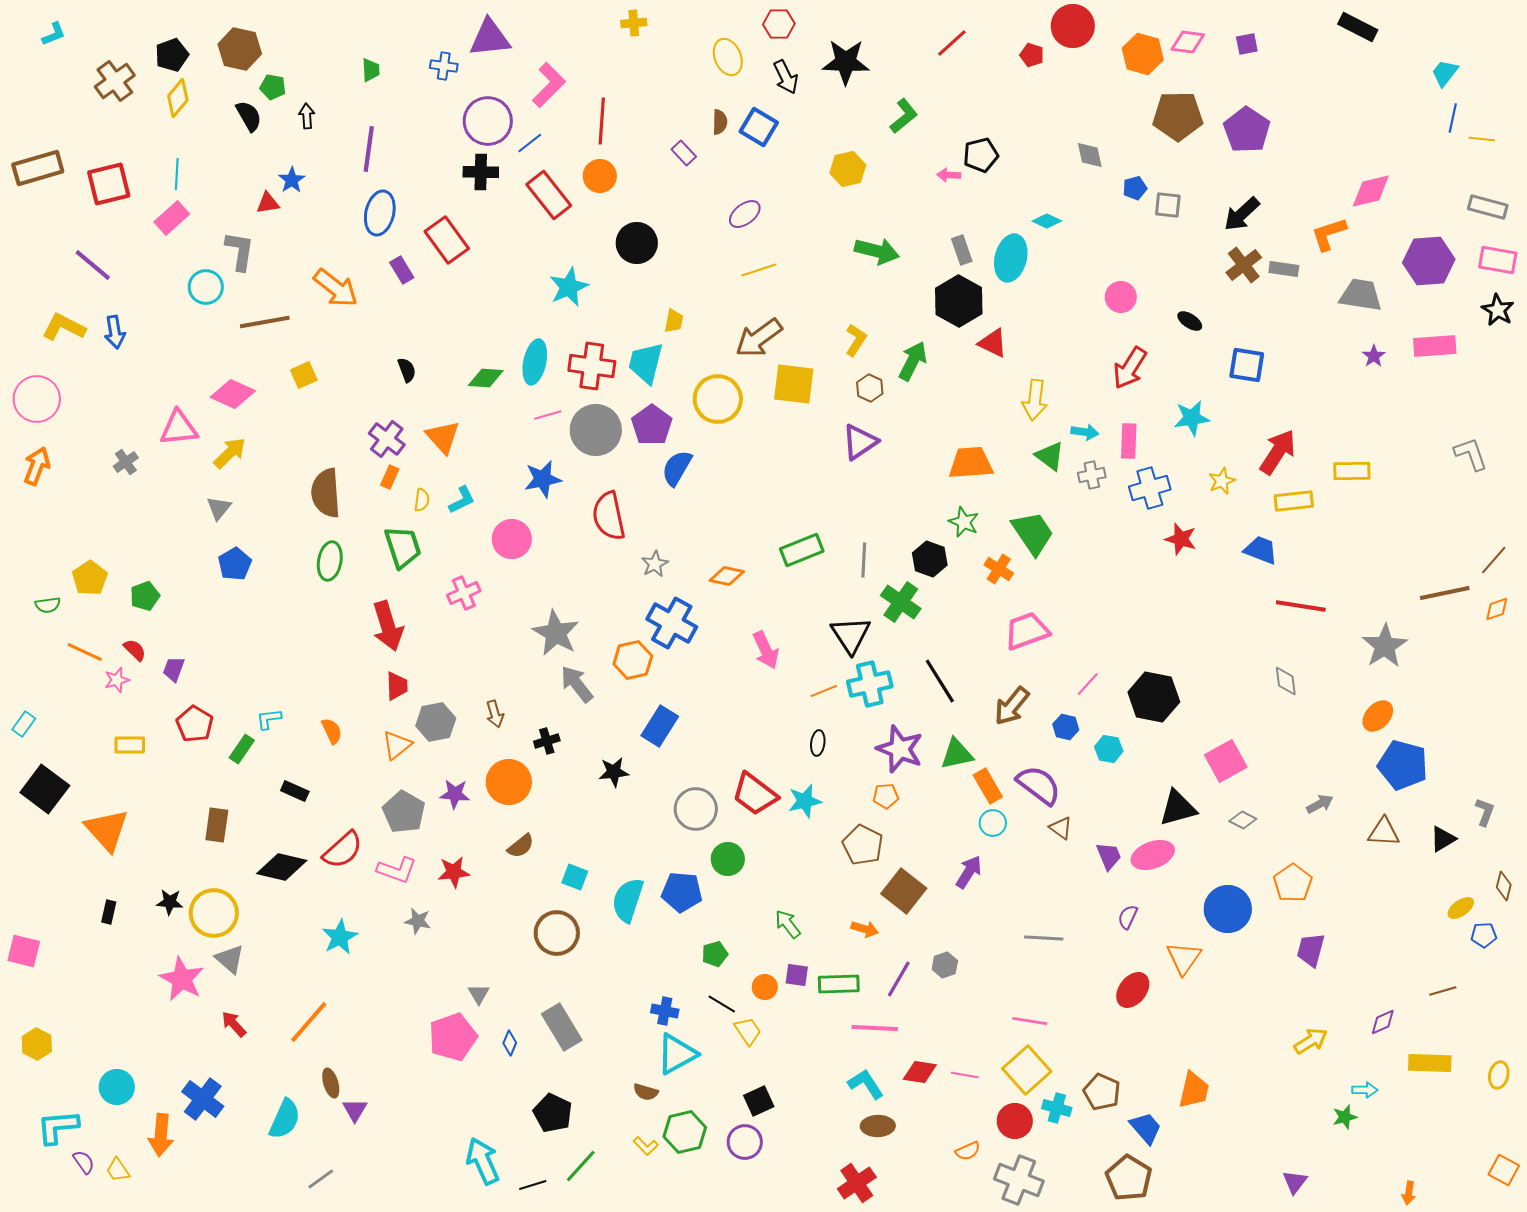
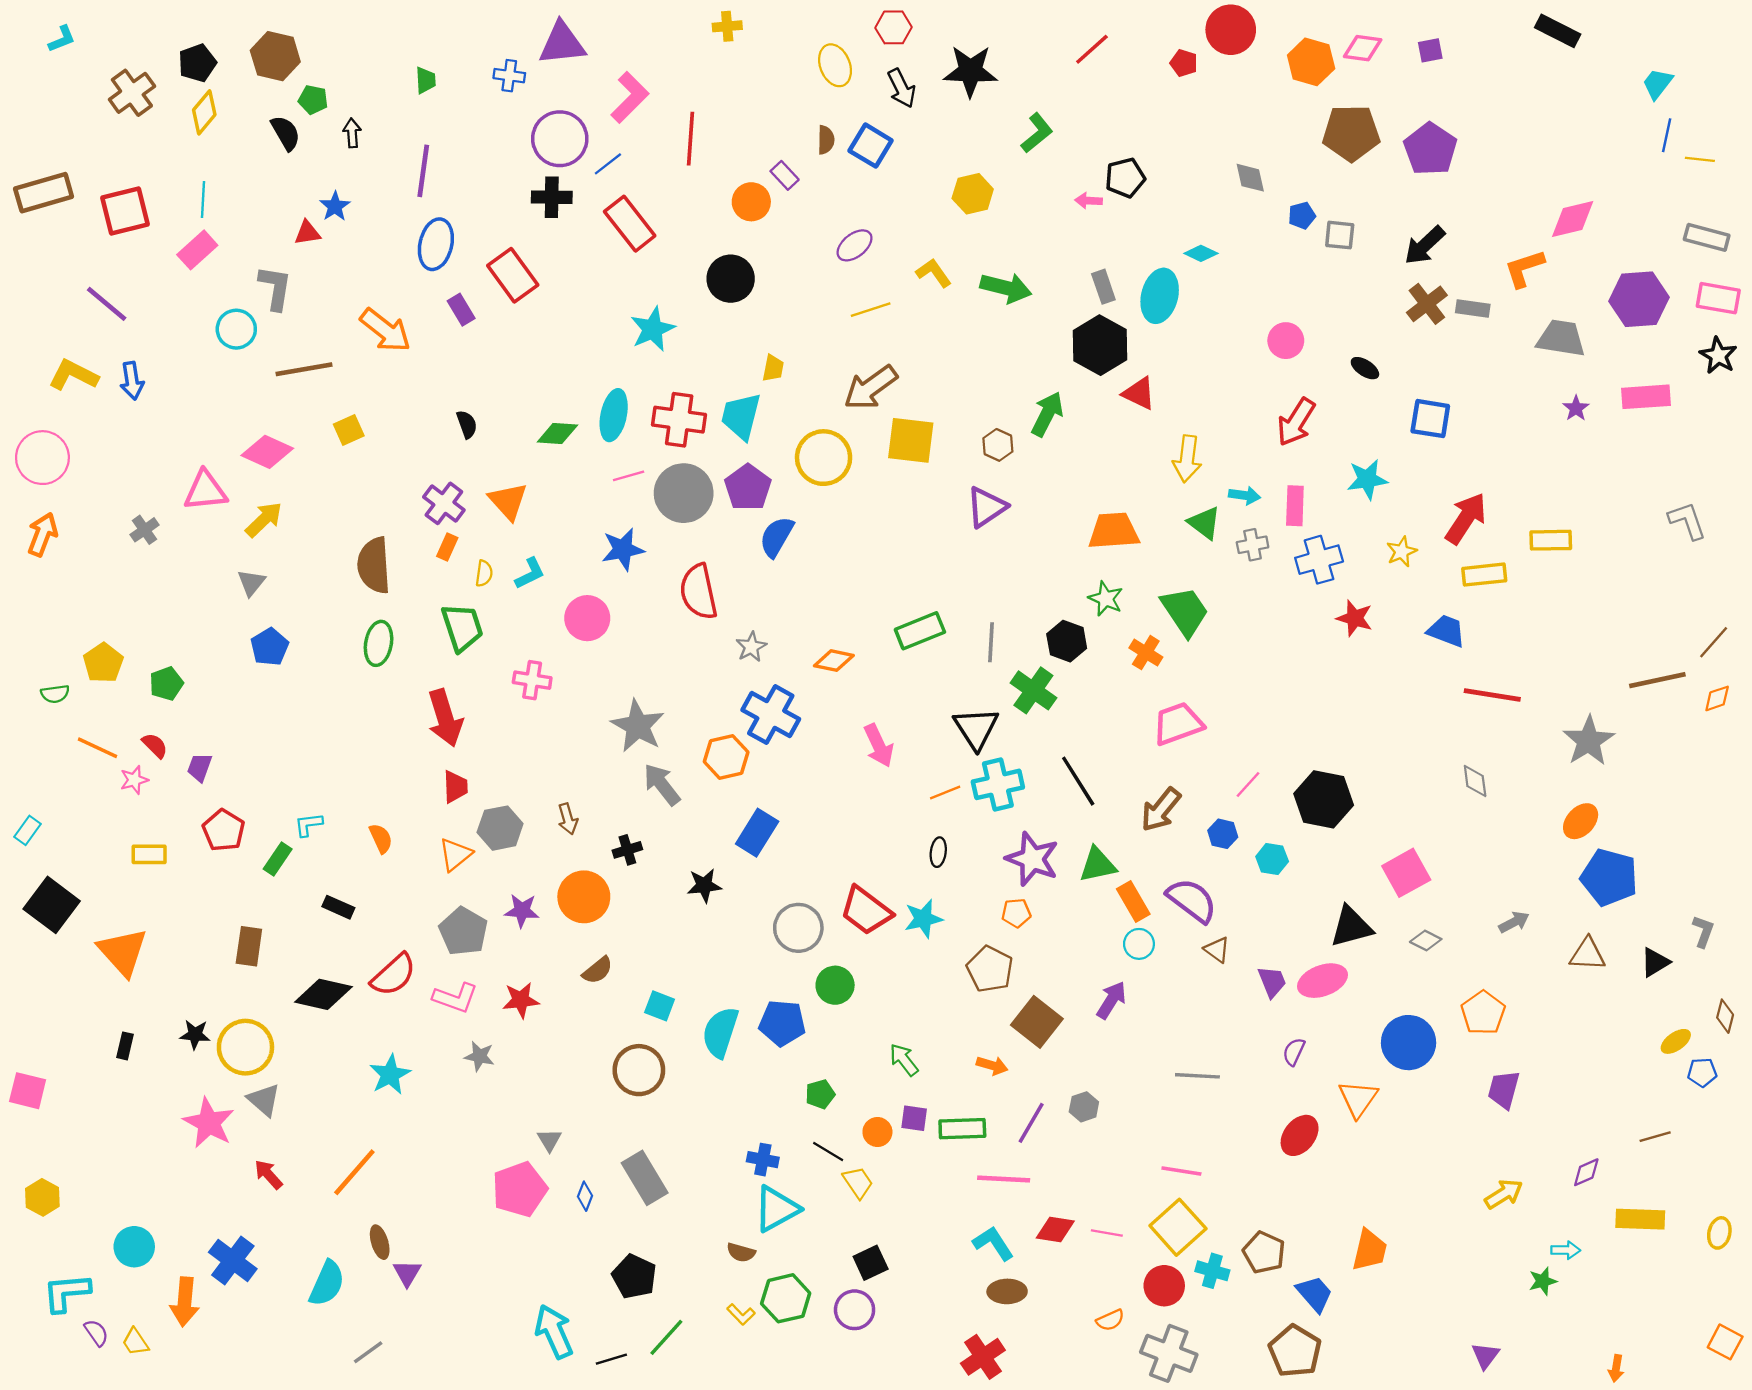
orange circle: (600, 176) -> (751, 202), moved
yellow L-shape: (856, 340) -> (934, 273), moved, turned -68
pink cross: (464, 593) -> (532, 680), turned 32

